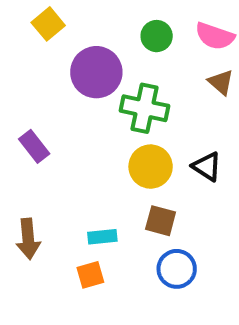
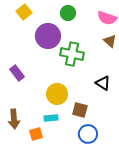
green circle: (157, 36) -> (68, 13), moved
yellow circle: (151, 167) -> (57, 94), moved
orange square: (90, 275) -> (36, 134), moved

